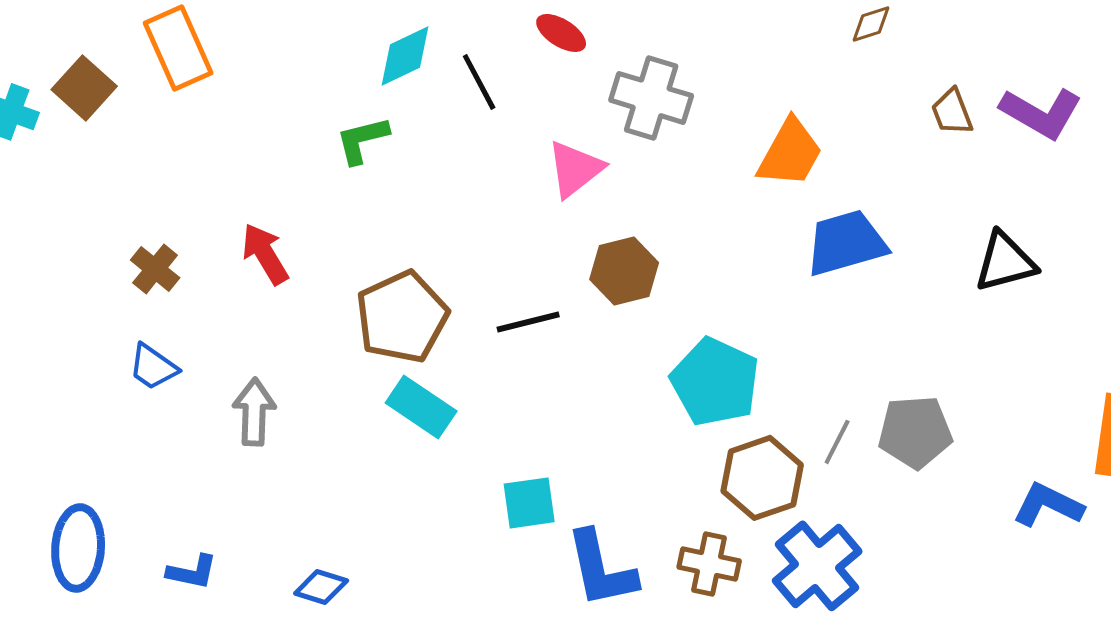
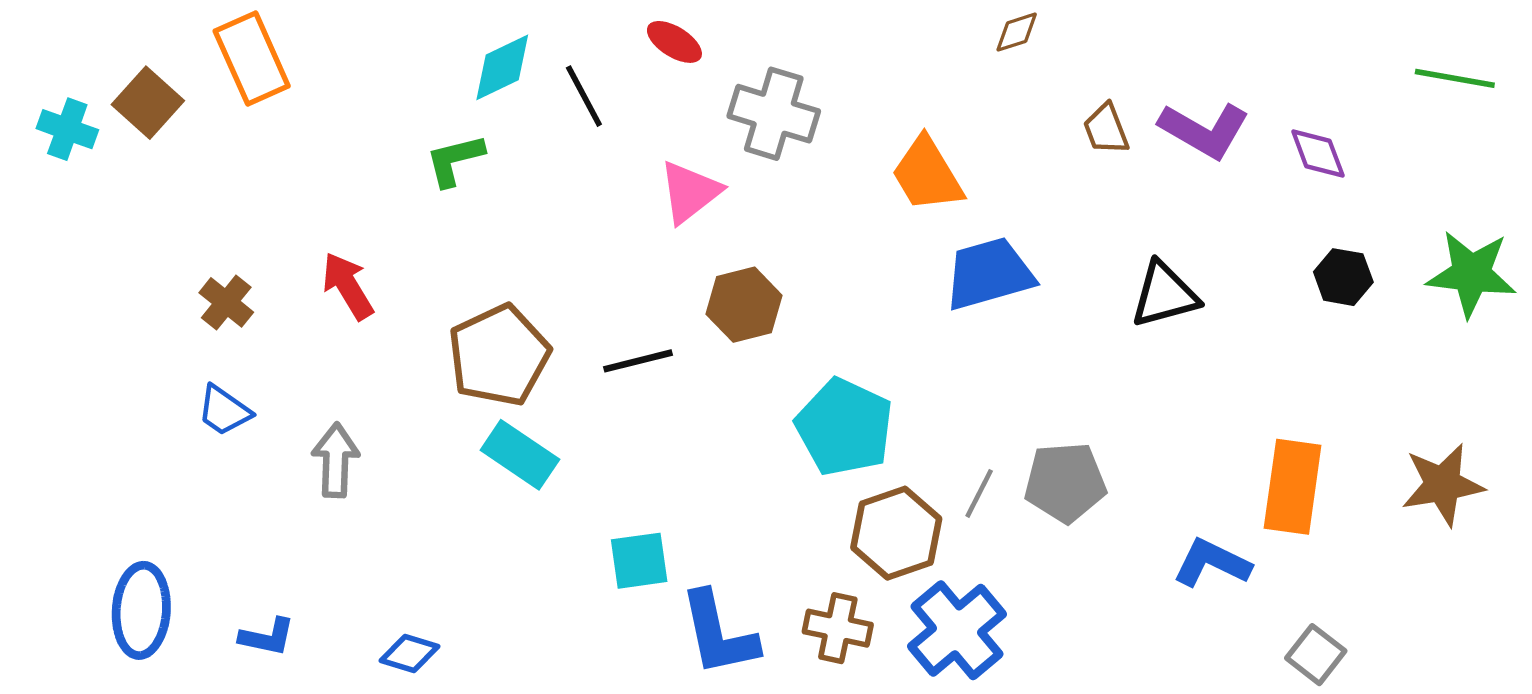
orange trapezoid: (790, 153) -> (927, 174), turned 120

